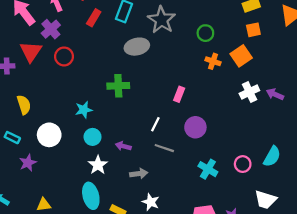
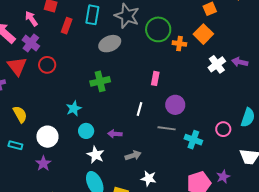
green circle: (205, 33) -> (158, 29), moved, size x1.6
gray line: (164, 148) -> (167, 128), moved
purple star: (28, 163) -> (43, 163), moved

